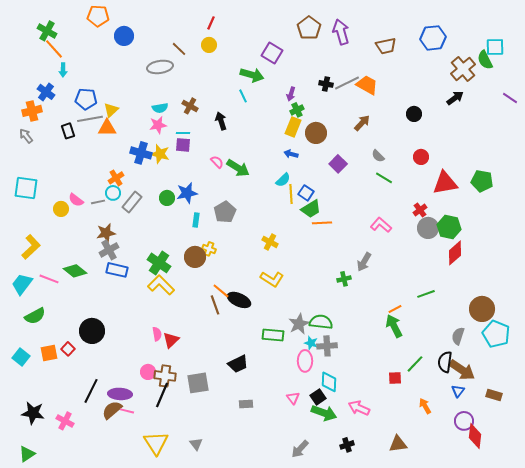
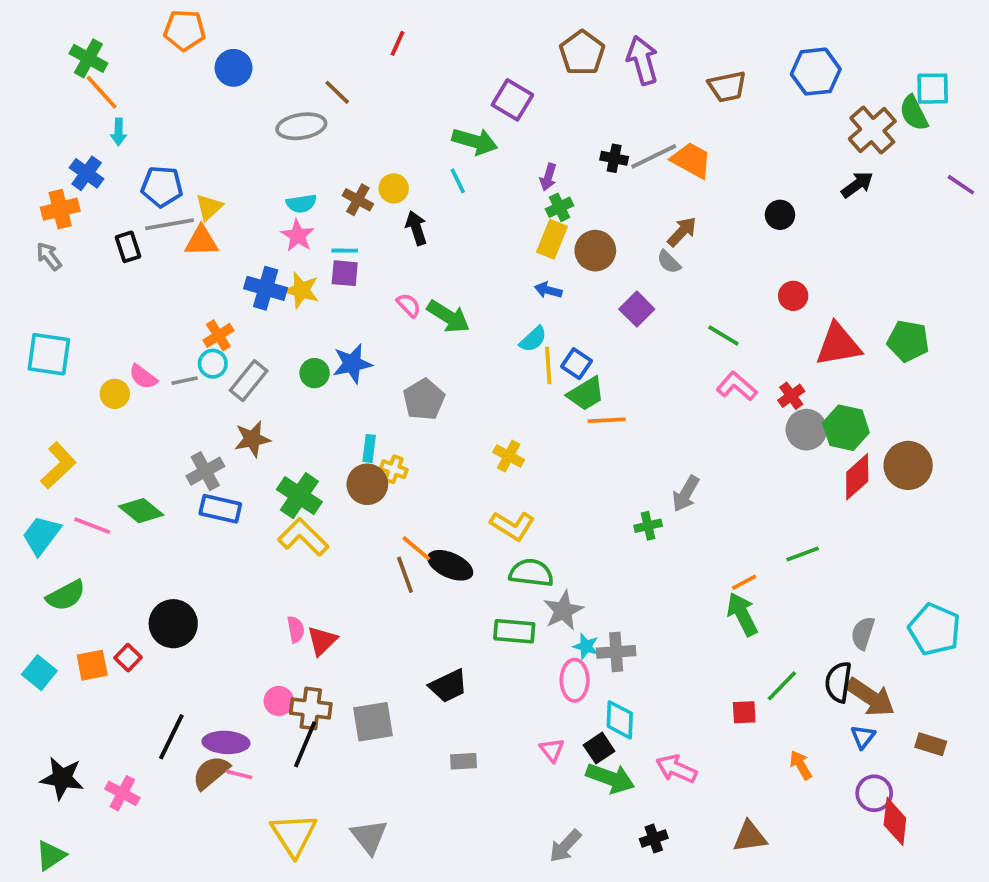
yellow circle: (209, 45) -> (394, 188), moved
pink star: (158, 125) -> (298, 236), turned -30
gray semicircle: (378, 156) -> (669, 262), moved
cyan rectangle: (196, 220) -> (369, 448), moved
pink L-shape: (381, 225) -> (737, 386), moved
brown star: (106, 233) -> (252, 439), moved
brown circle: (482, 309) -> (908, 465), moved
green semicircle: (321, 322) -> (531, 573), moved
gray triangle: (196, 444) -> (369, 837), size x1.5

